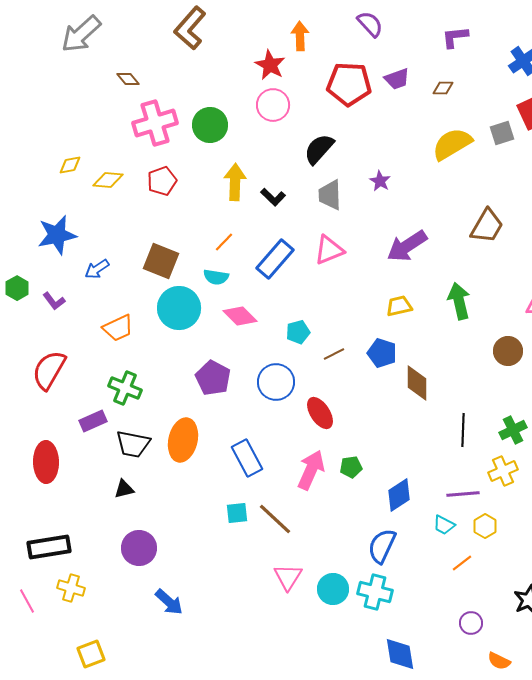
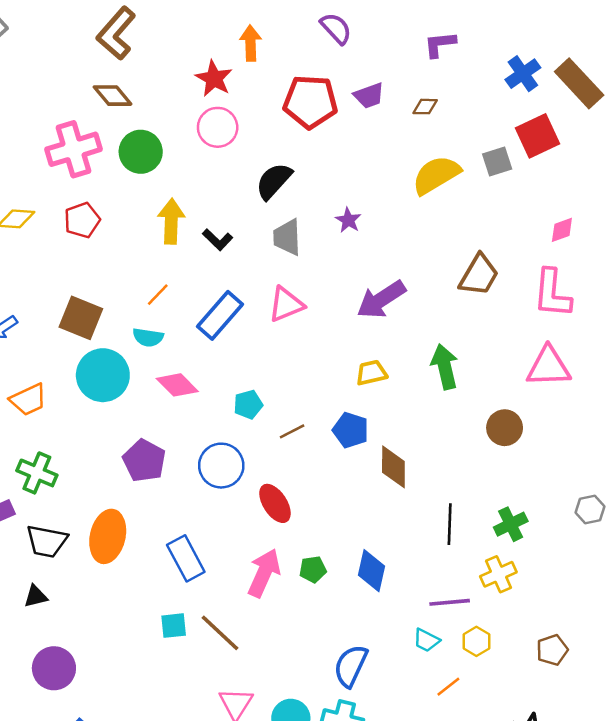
brown diamond: (128, 79) -> (113, 96), moved, size x1.4
blue diamond: (399, 495) -> (371, 571), moved, turned -44

